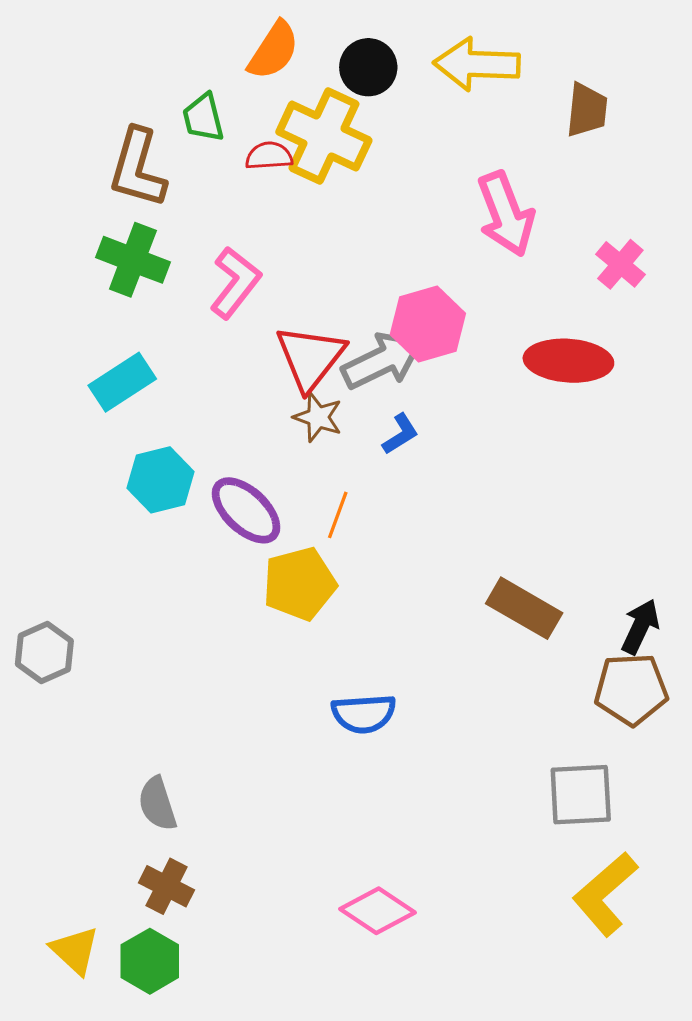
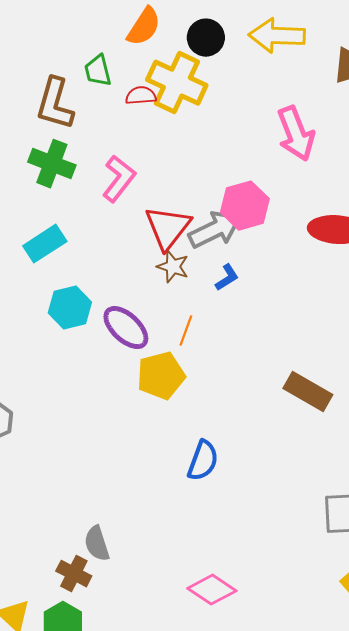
blue semicircle: (364, 714) -> (203, 461), turned -66
gray semicircle: (157, 804) -> (97, 544), moved

